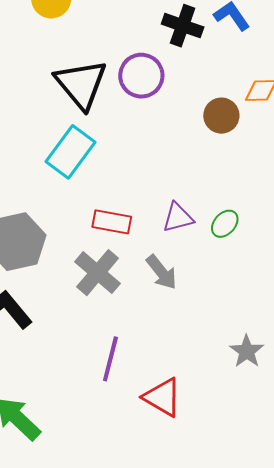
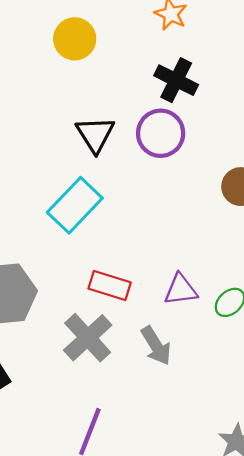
black cross: (183, 26) -> (176, 80), moved
black triangle: (81, 84) -> (95, 134), size x0.7

